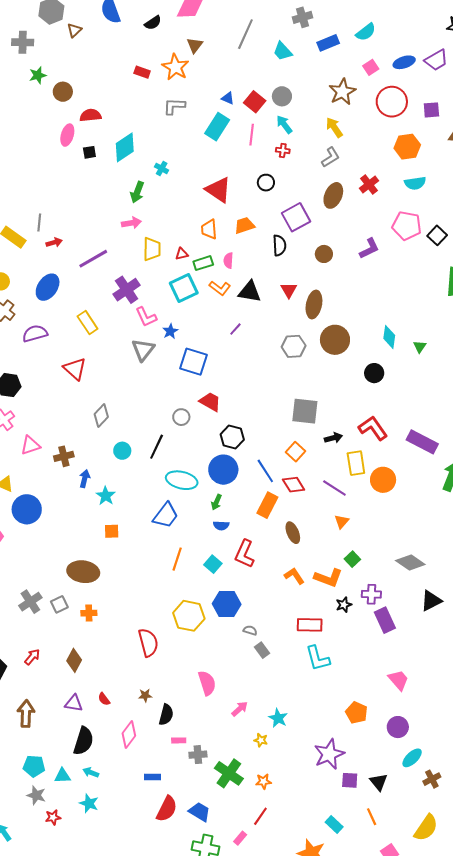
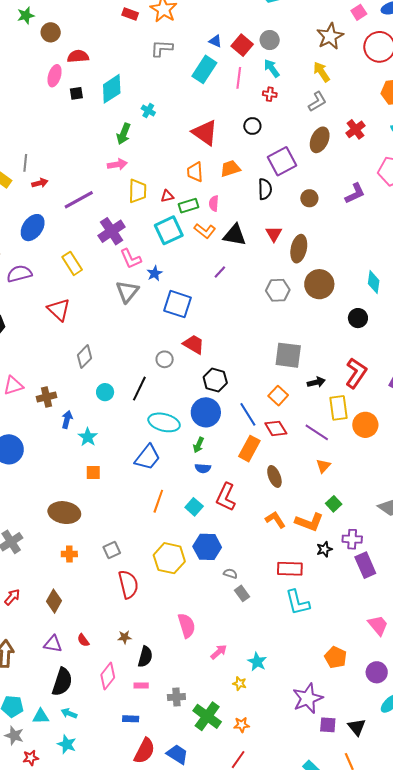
red L-shape: (373, 428) -> (356, 373), turned 68
gray square: (59, 604) -> (112, 550), moved
pink rectangle: (179, 740) -> (141, 685), moved

